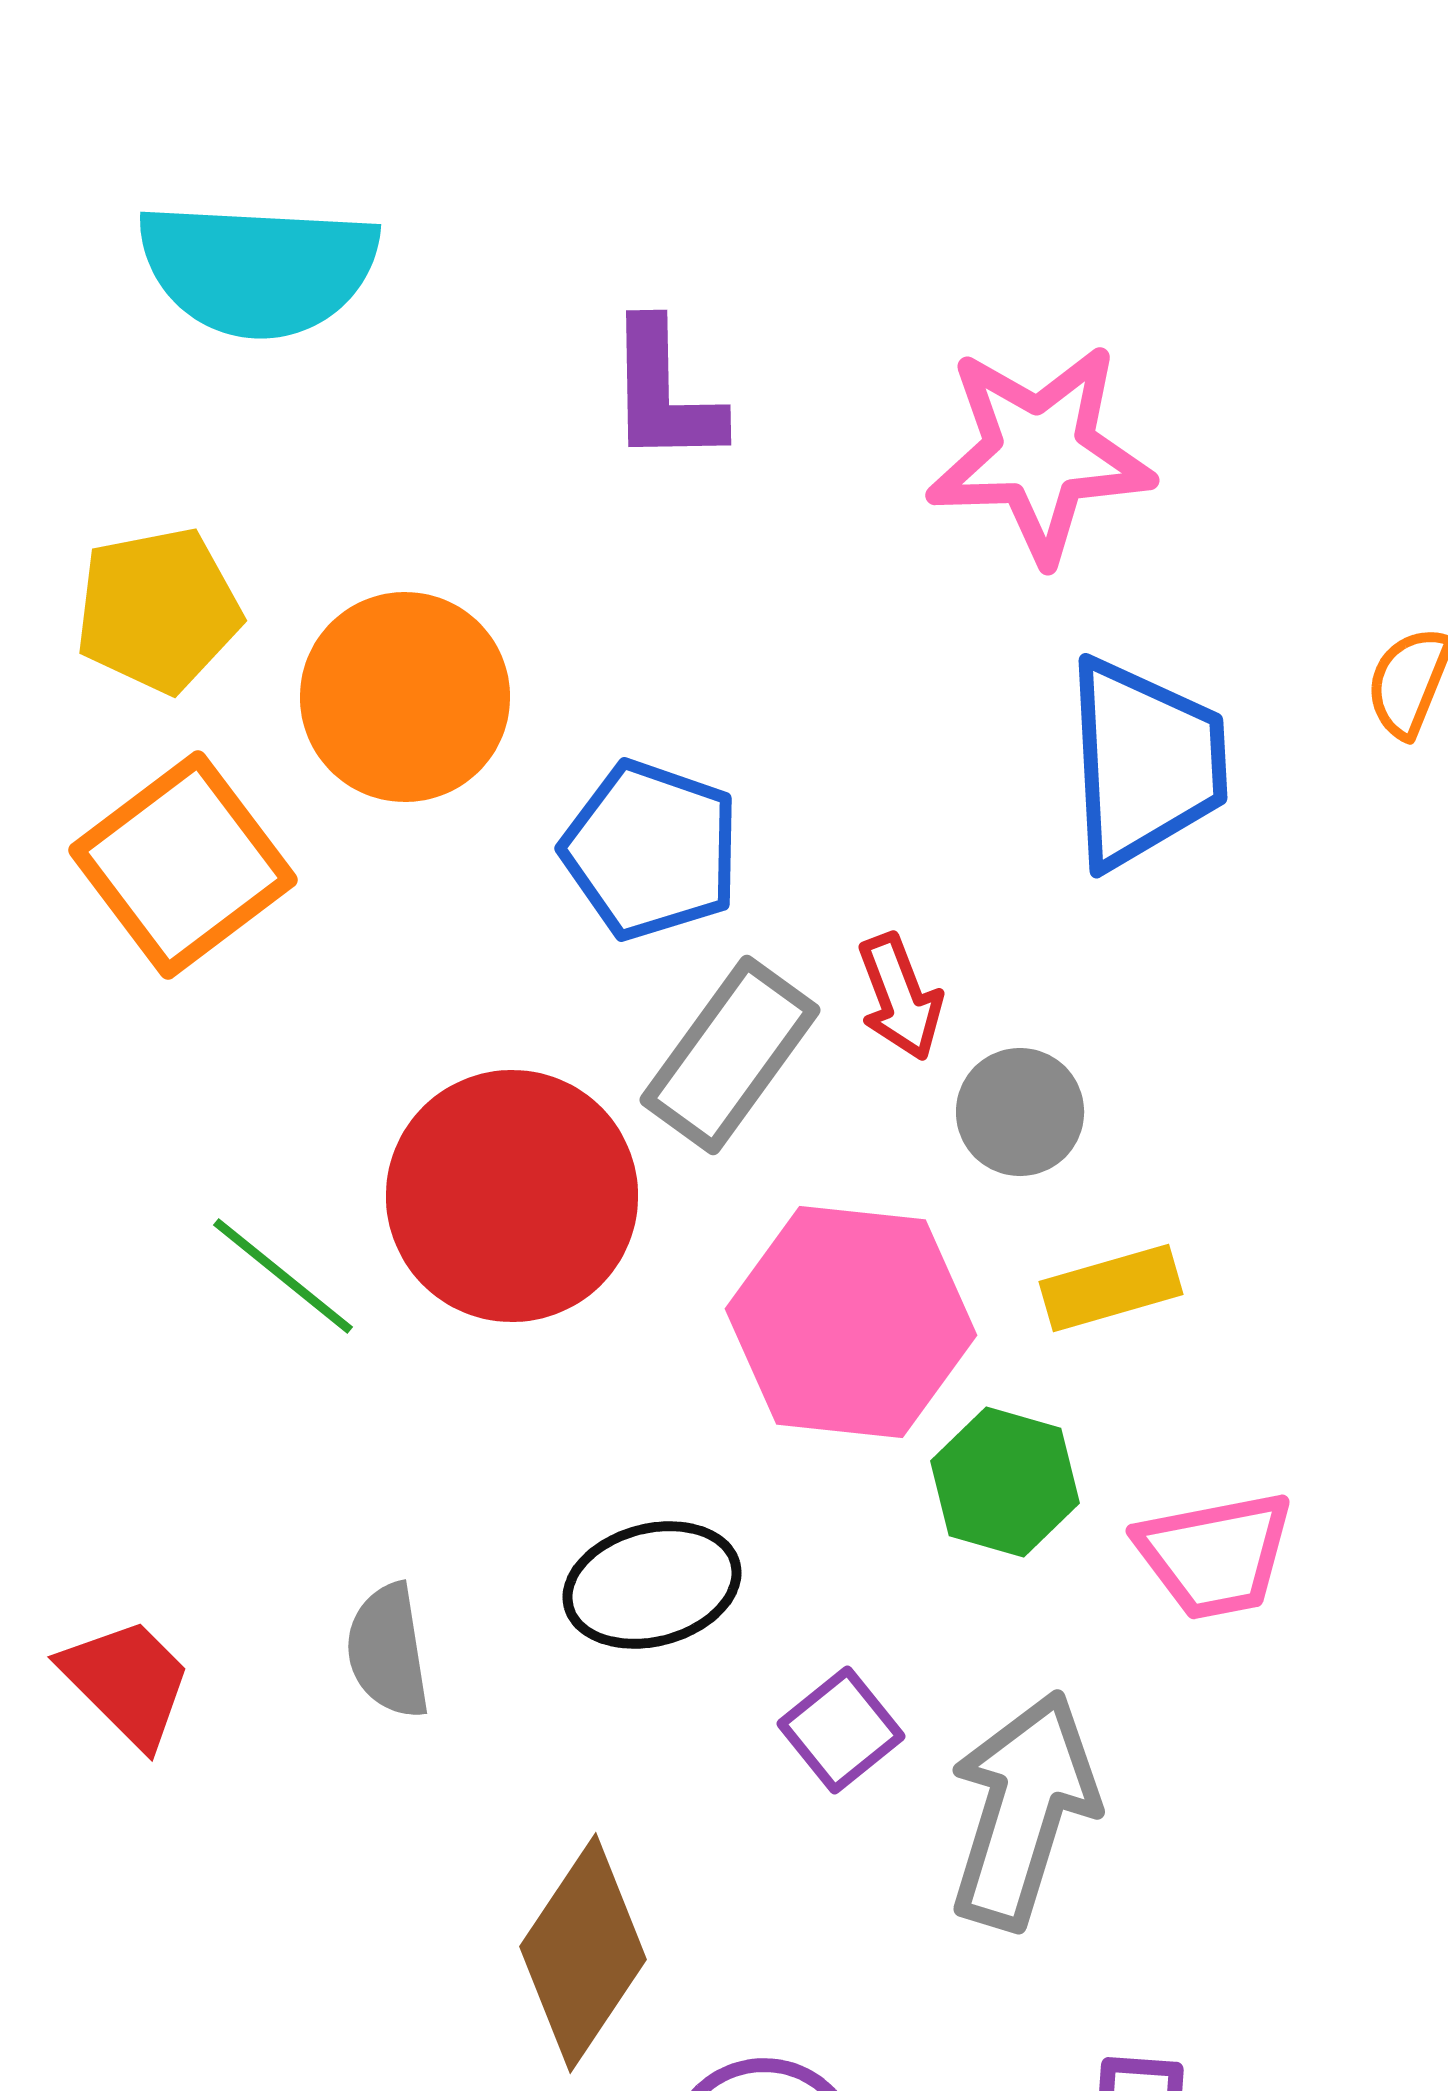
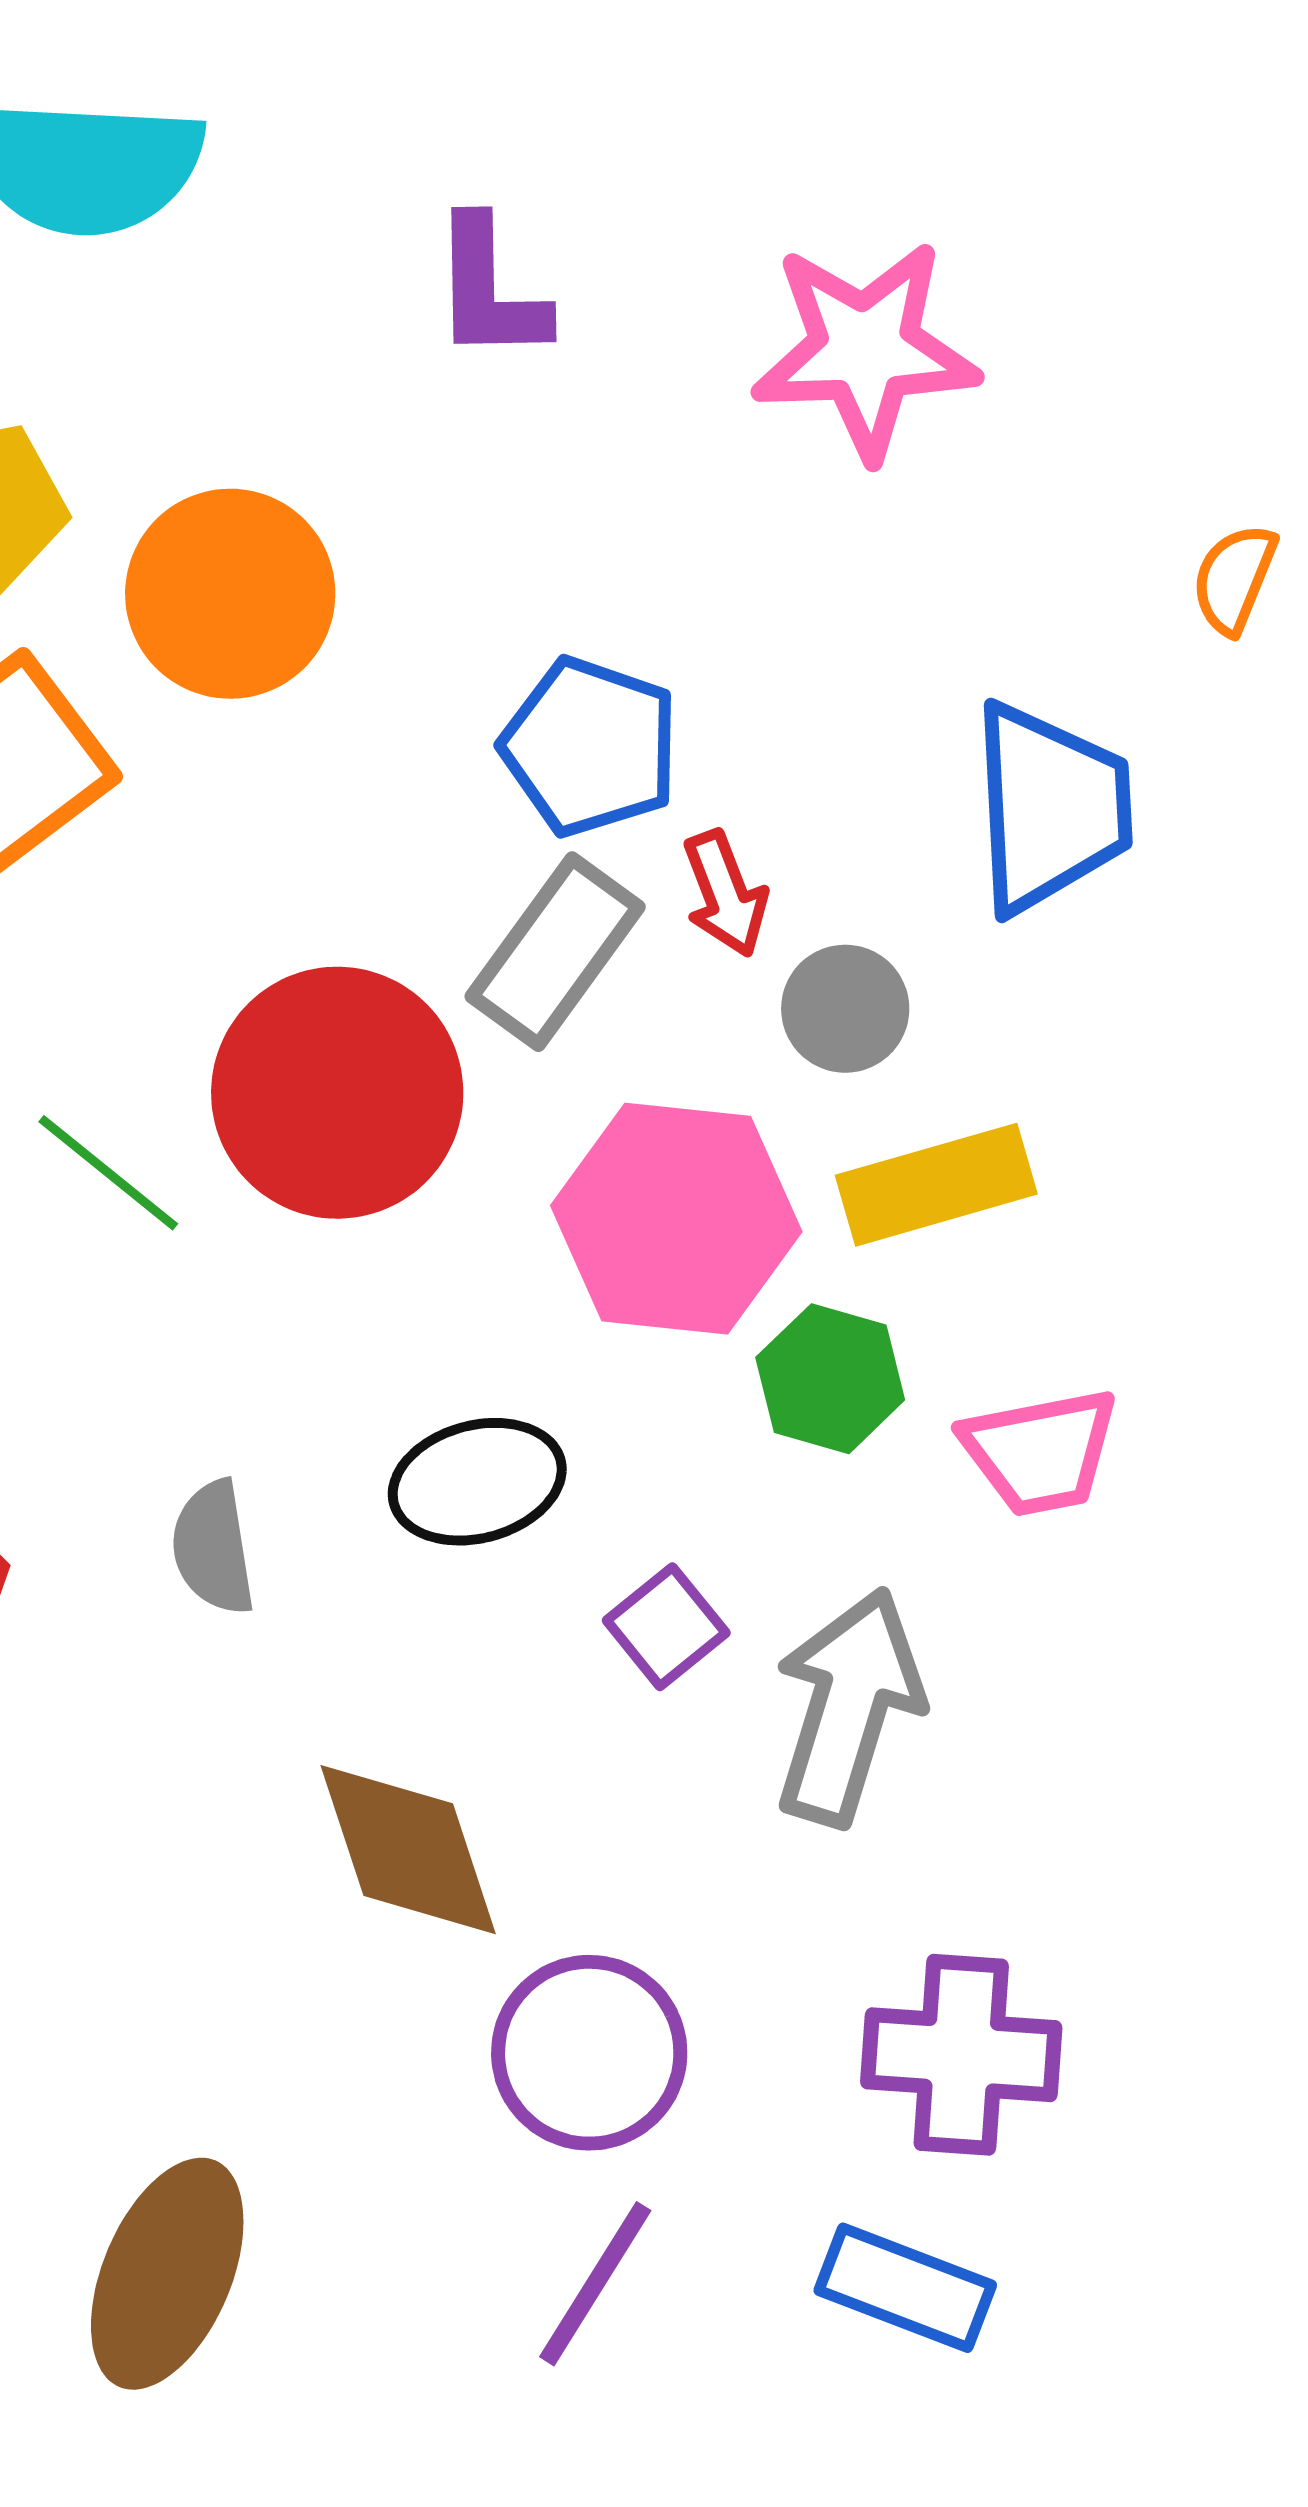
blue trapezoid: (1145, 763) -> (1050, 808), moved
blue pentagon: (651, 850) -> (590, 747), moved
yellow rectangle: (1111, 1288) -> (936, 1185), size x1.4
brown diamond: (583, 1953) -> (408, 1850), turned -52

